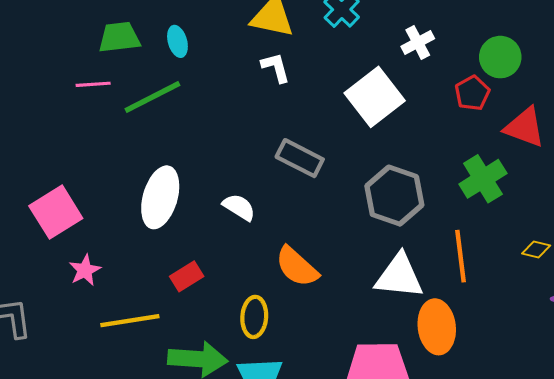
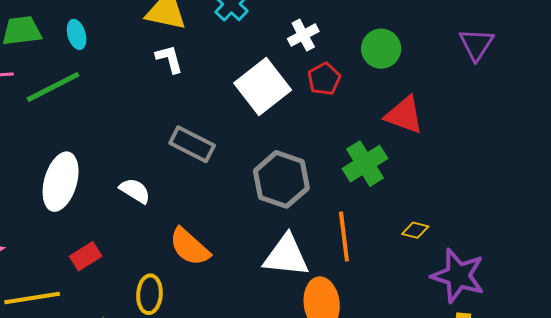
red pentagon: (472, 93) -> (324, 79), moved

